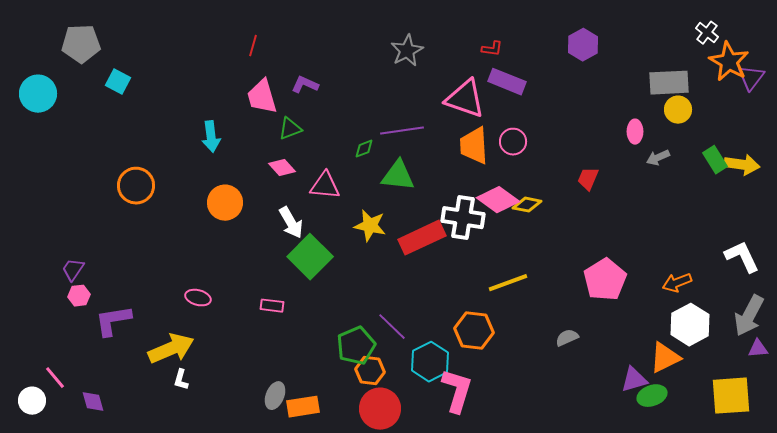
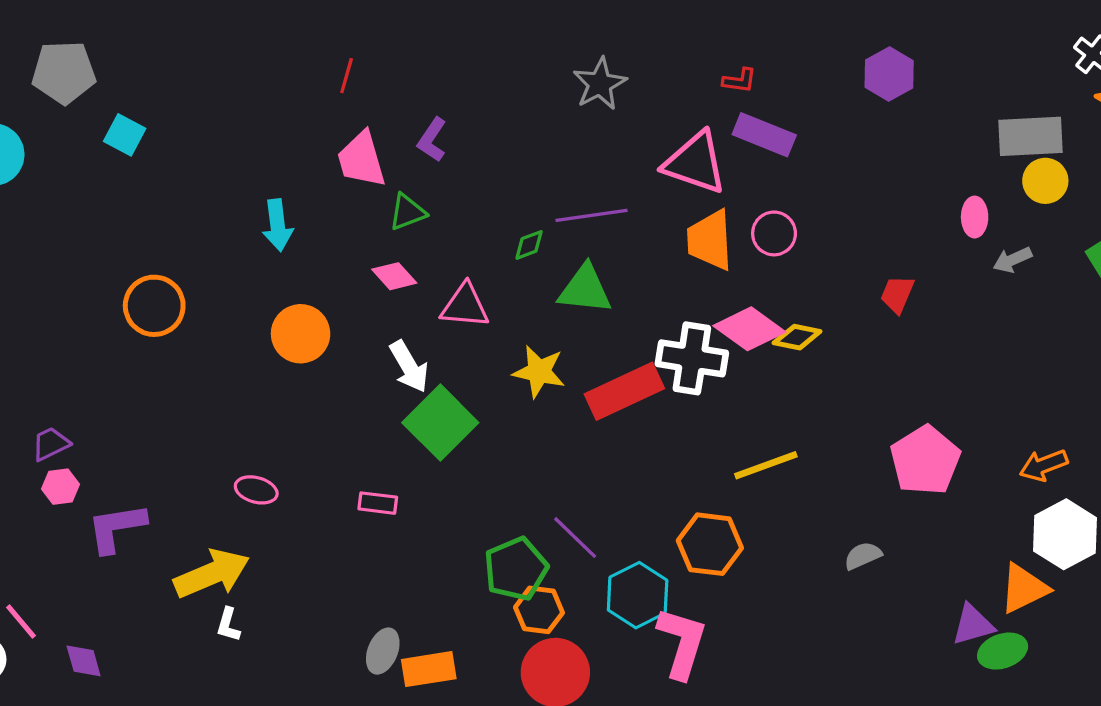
purple L-shape: (305, 85) -> (432, 140), turned -80
purple trapezoid: (73, 270) -> (51, 444), turned 30

